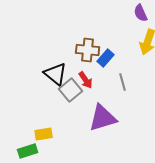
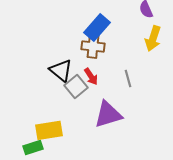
blue rectangle: (106, 58) -> (97, 27), moved, size x1.5
yellow rectangle: (44, 134) -> (49, 130), size x1.5

